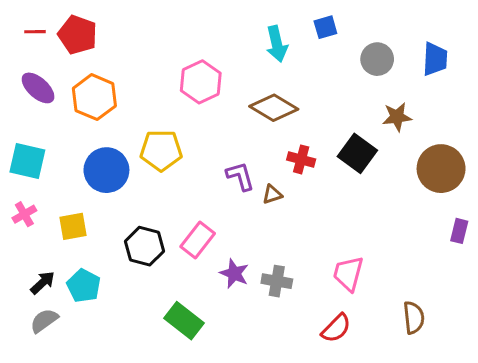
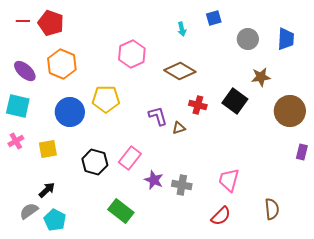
cyan arrow: (277, 44) -> (182, 29), size x0.6
purple ellipse: (38, 88) -> (25, 71), moved
black arrow: (43, 283) -> (47, 190), moved
cyan pentagon: (84, 286) -> (55, 220), moved

